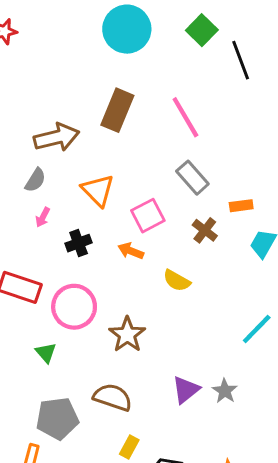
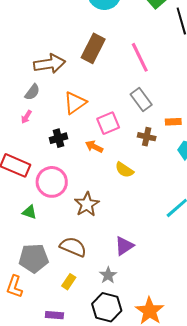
orange triangle: (98, 190) -> (75, 103), turned 35
pink arrow: (43, 217) -> (26, 117), moved
brown cross: (205, 230) -> (147, 137), turned -30
green triangle: (46, 353) -> (30, 212), turned -35
gray star: (225, 391) -> (108, 275), moved
yellow rectangle: (129, 447) -> (69, 282), moved

